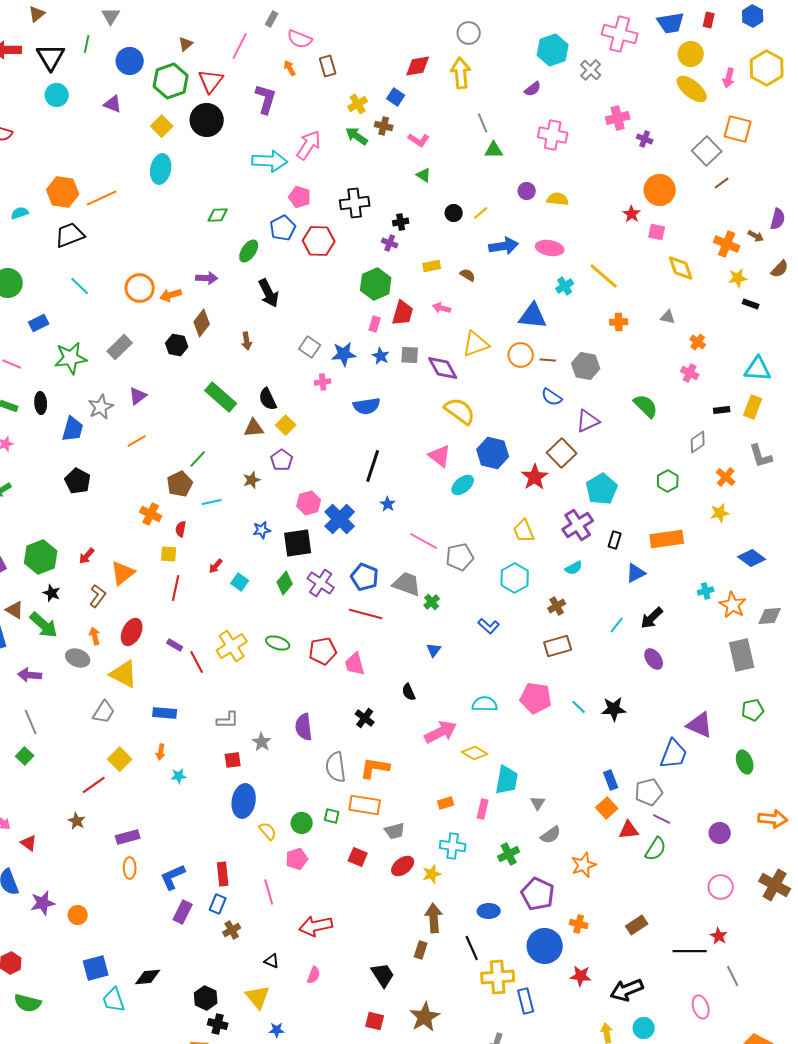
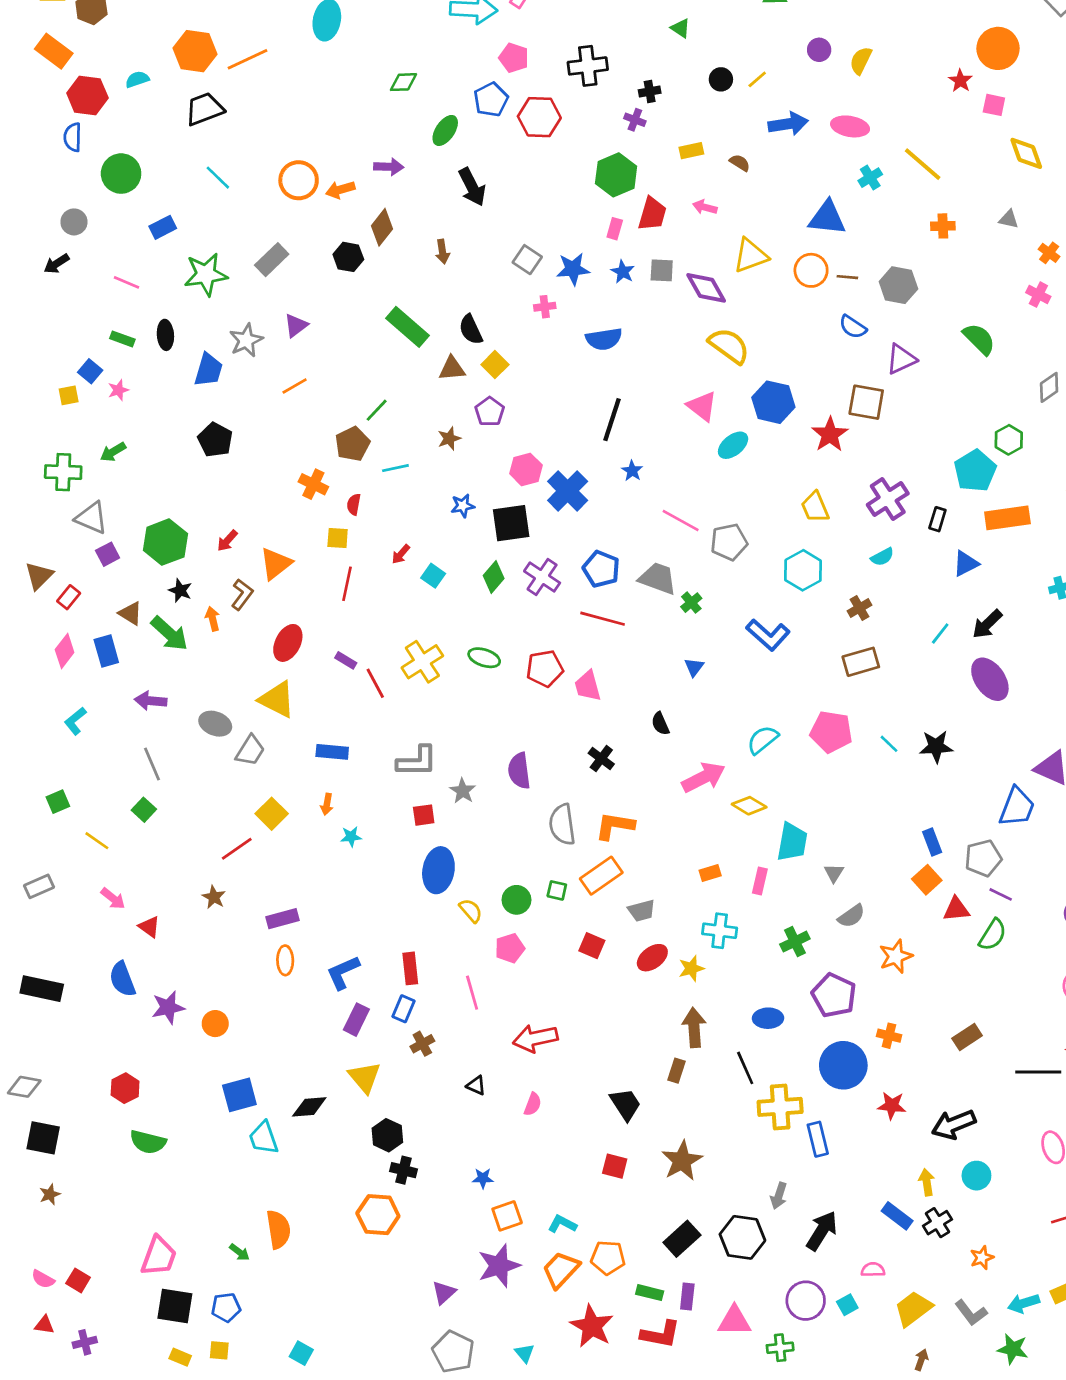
yellow semicircle: (558, 199) -> (861, 61), turned -70
brown square: (562, 453) -> (866, 402), turned -36
cyan pentagon: (602, 489) -> (975, 471), moved
blue L-shape: (489, 626) -> (768, 635), size x1.5
orange arrow: (95, 636) -> (213, 619), moved
gray ellipse: (78, 658) -> (215, 724), moved
purple ellipse: (654, 659) -> (990, 679), size x1.5
cyan semicircle: (485, 704) -> (763, 740), turned -40
gray L-shape: (228, 720) -> (417, 761), size x1.4
orange rectangle: (365, 805) -> (601, 876), turned -44
yellow triangle: (258, 997) -> (364, 1077), moved

